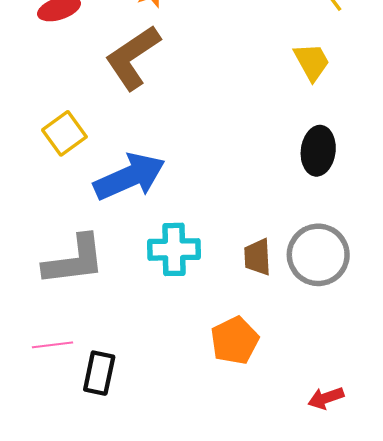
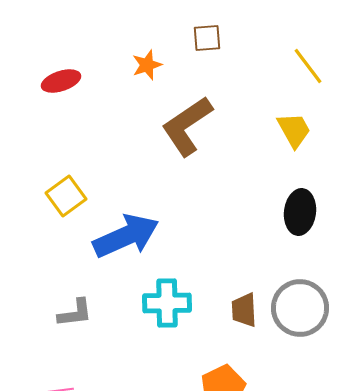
brown L-shape: (133, 57) -> (187, 126), moved
gray L-shape: (74, 260) -> (75, 313), size x0.6

